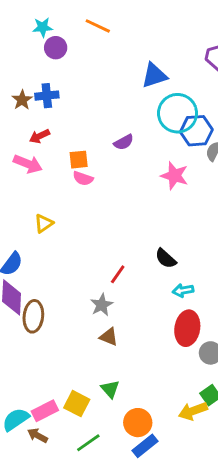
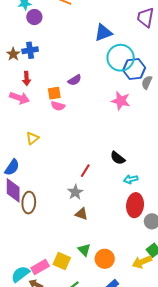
red arrow: (39, 136) -> (26, 78), turned -64
purple semicircle: (124, 142) -> (75, 80), moved
orange circle: (138, 423) -> (105, 259), moved

